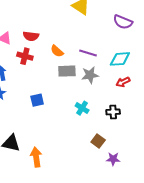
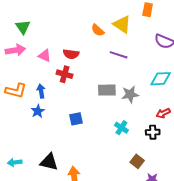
orange semicircle: (57, 51) -> (98, 30), moved
purple line: (88, 53) -> (119, 55), moved
red arrow: (123, 82) -> (163, 113), moved

